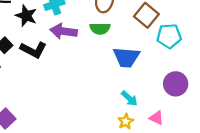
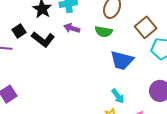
purple arrow: (63, 31) -> (72, 28), size x0.7

